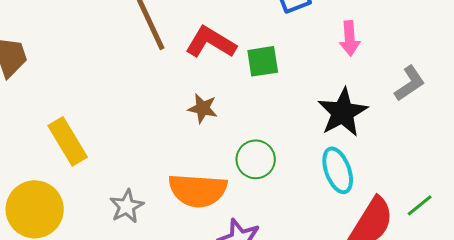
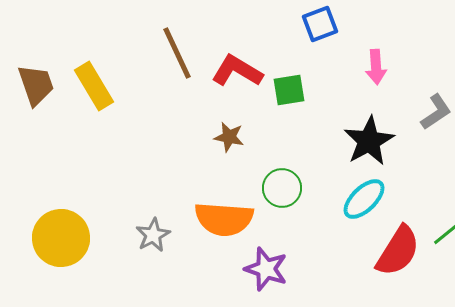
yellow rectangle: (68, 141) -> (94, 86), moved
cyan ellipse: (338, 170) -> (364, 199), turned 66

